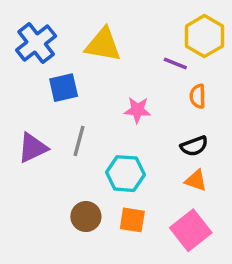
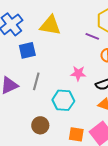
pink star: (137, 110) -> (78, 73), moved
orange square: (132, 220) -> (76, 134), moved

